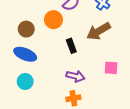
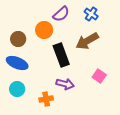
black rectangle: (71, 46) -> (61, 55), size x1.6
pink square: (111, 68) -> (99, 76), turned 32
orange cross: (73, 98) -> (46, 99), moved

